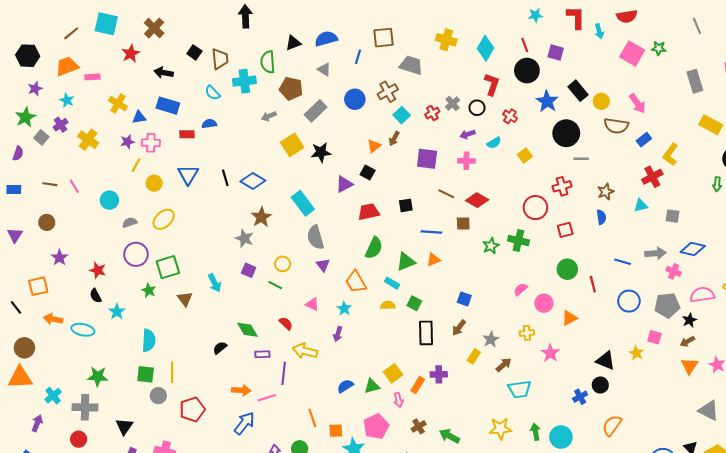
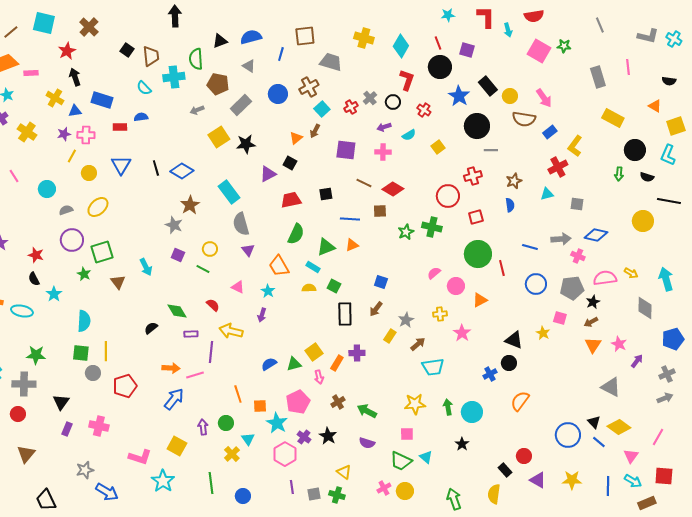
black arrow: (164, 73) -> (75, 77), moved, turned 60
green circle: (567, 269) -> (478, 254), size x1.4

